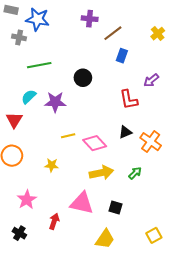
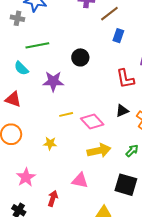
cyan semicircle: (29, 97) -> (21, 68), moved, turned -91
red triangle: (14, 120) -> (13, 99), turned -42
pink triangle: (82, 203) -> (80, 180), size x0.7
black square: (115, 208) -> (126, 185), moved, size x1.6

